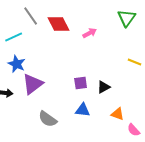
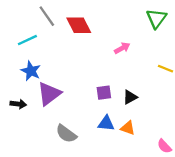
pink arrow: (90, 33) -> (122, 48), moved
orange triangle: (118, 114) -> (128, 128), moved

